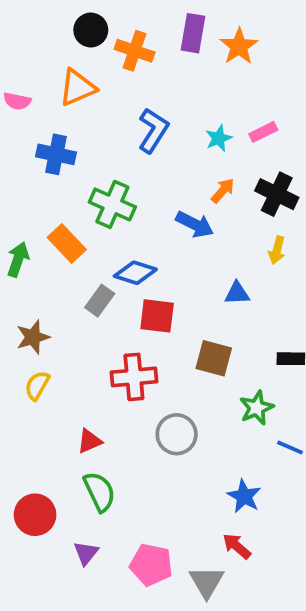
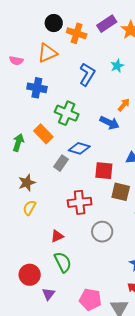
purple rectangle: (193, 33) -> (107, 24), turned 48
cyan star: (219, 138) -> (117, 66), moved
red square: (157, 316) -> (104, 171), moved
purple triangle: (86, 553) -> (48, 294), moved

